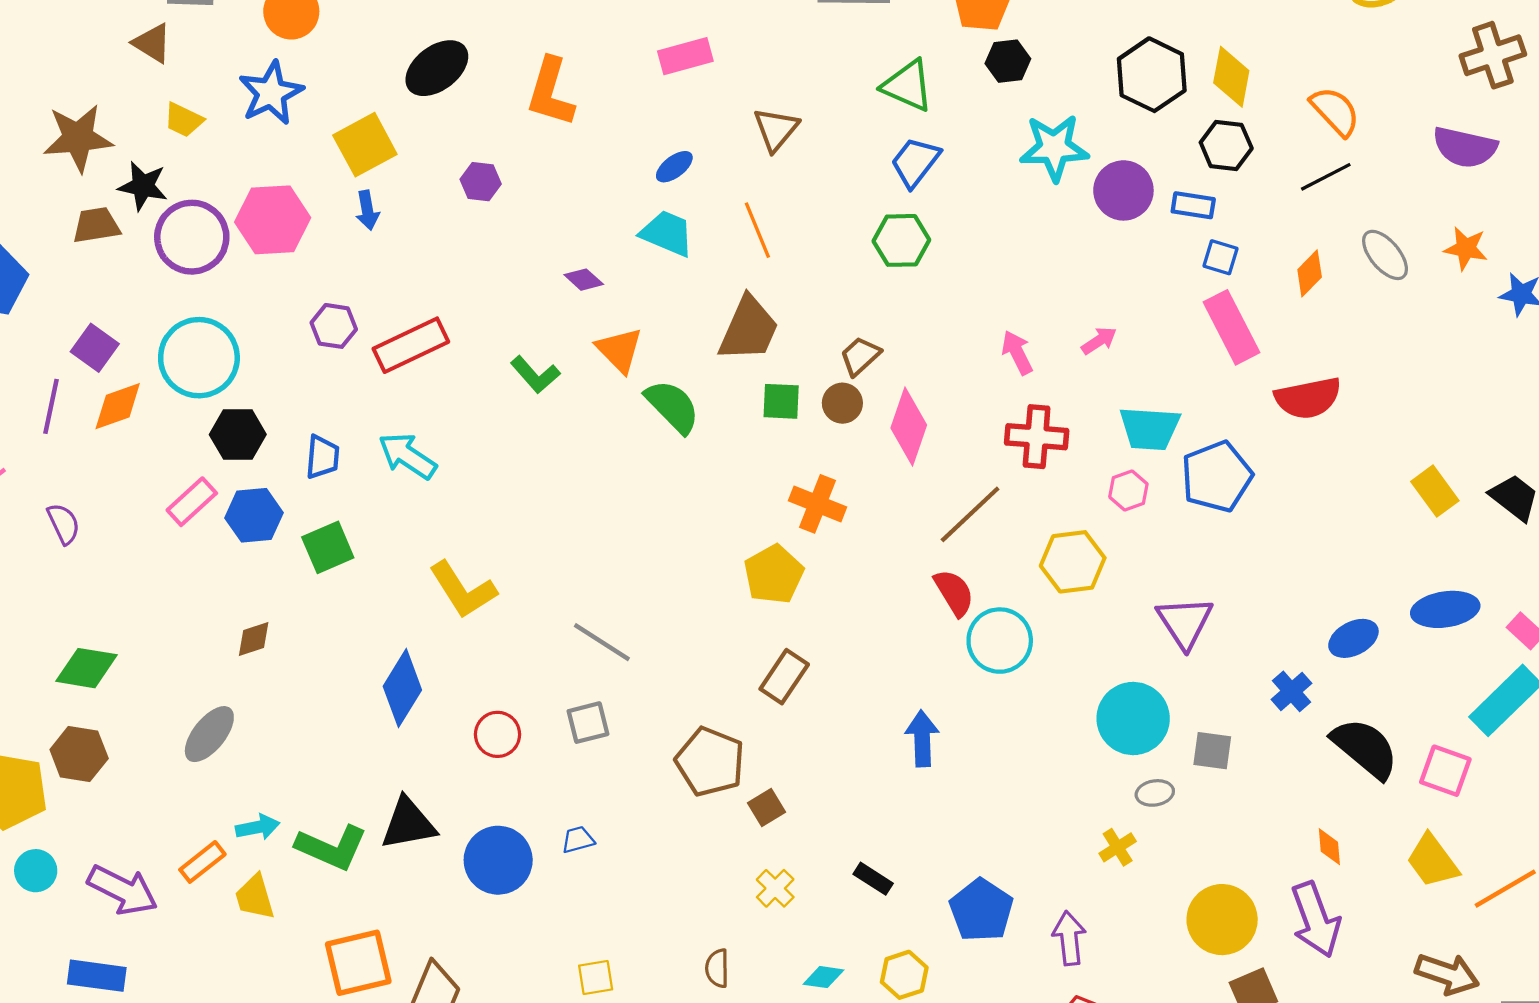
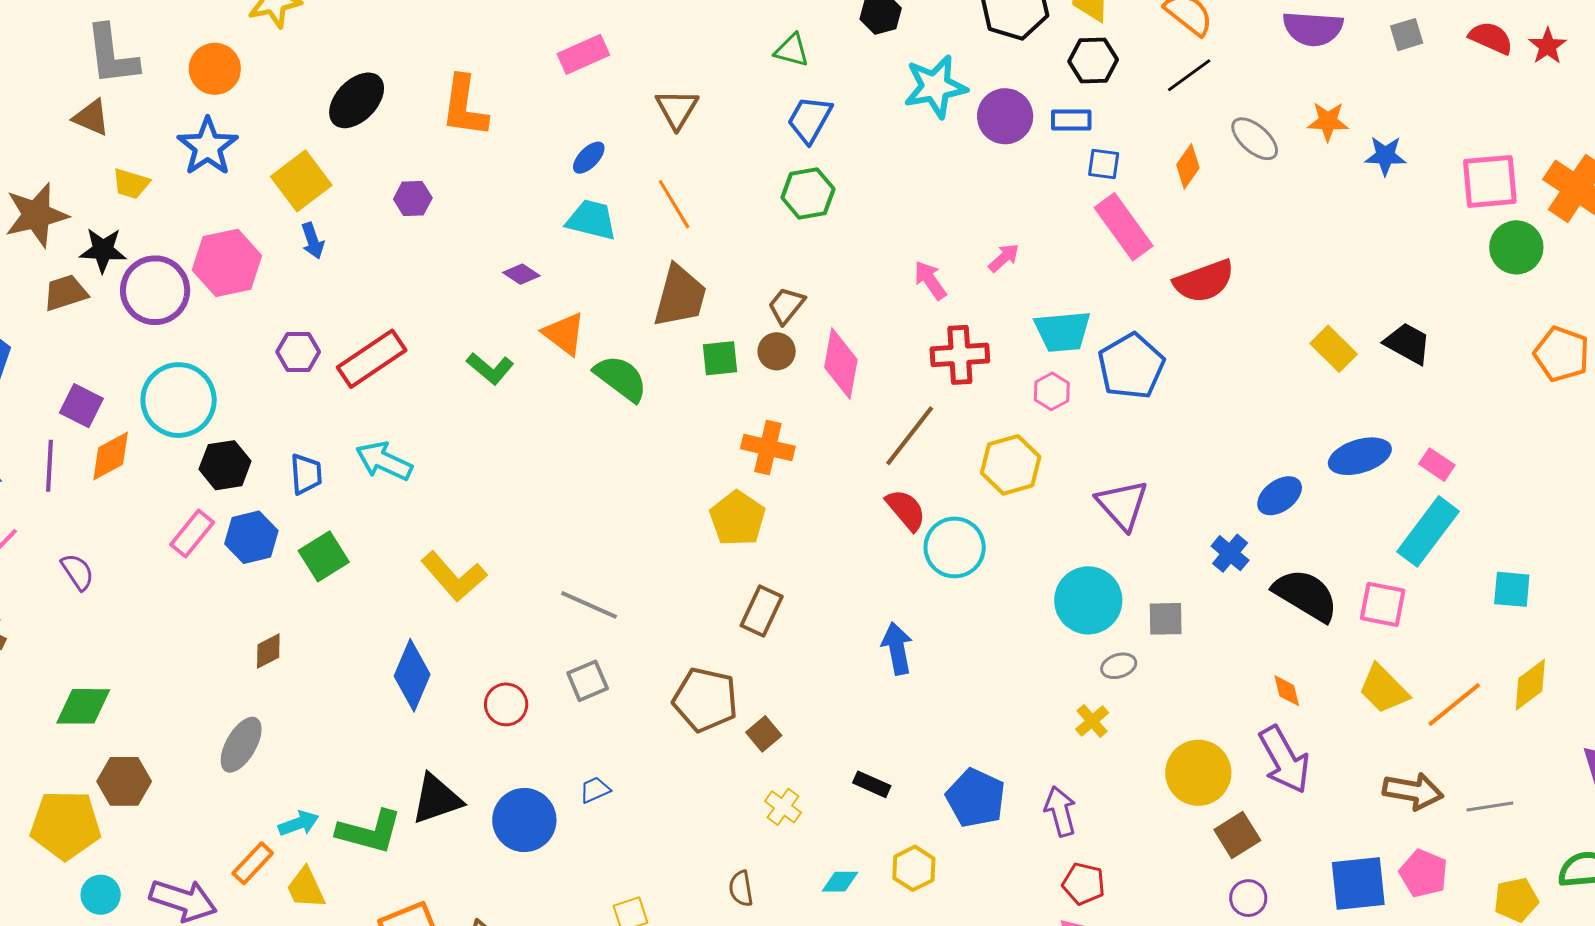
green triangle: (908, 86) -> (792, 50), size x0.7
green diamond: (87, 668) -> (83, 706), moved

